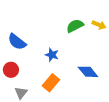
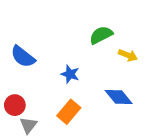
yellow arrow: (99, 25) -> (128, 55), moved
red circle: (11, 70) -> (15, 105), moved

